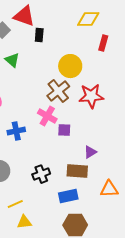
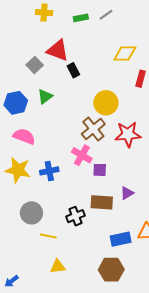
black rectangle: (39, 35) -> (73, 70), turned -32
green triangle: (12, 60) -> (45, 96), turned 42
brown rectangle: (77, 171) -> (102, 202), moved
blue rectangle: (68, 196) -> (121, 239), moved
yellow line: (15, 204) -> (48, 236), moved, turned 35

